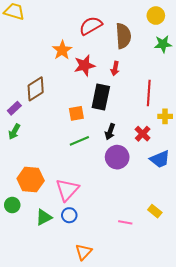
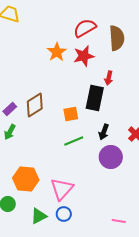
red star: (85, 65) -> (84, 56), moved
red arrow: (115, 69) -> (109, 78), moved
brown diamond: (36, 89) -> (35, 105), moved

